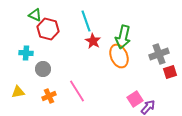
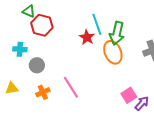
cyan line: (86, 21) -> (97, 24), moved

